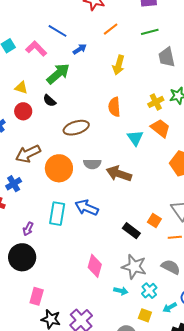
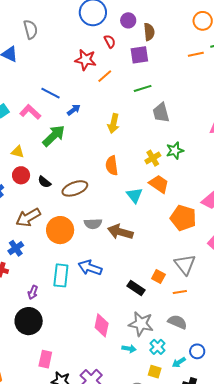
orange line: (111, 29) -> (105, 76), moved
black semicircle: (49, 101) -> (44, 182), moved

